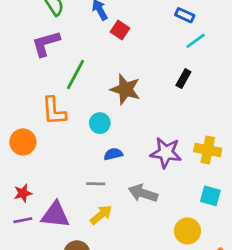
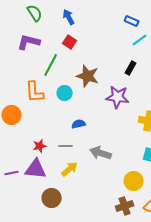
red square: (120, 30) -> (70, 42), moved
purple L-shape: (46, 44) -> (29, 42), turned 30
cyan circle: (100, 123) -> (65, 93), moved
purple star: (166, 153) -> (118, 97), moved
red star: (23, 193) -> (40, 146), moved

